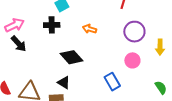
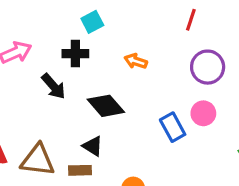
black arrow: (19, 44) -> (53, 86), moved
blue rectangle: (112, 82) -> (173, 127), moved

